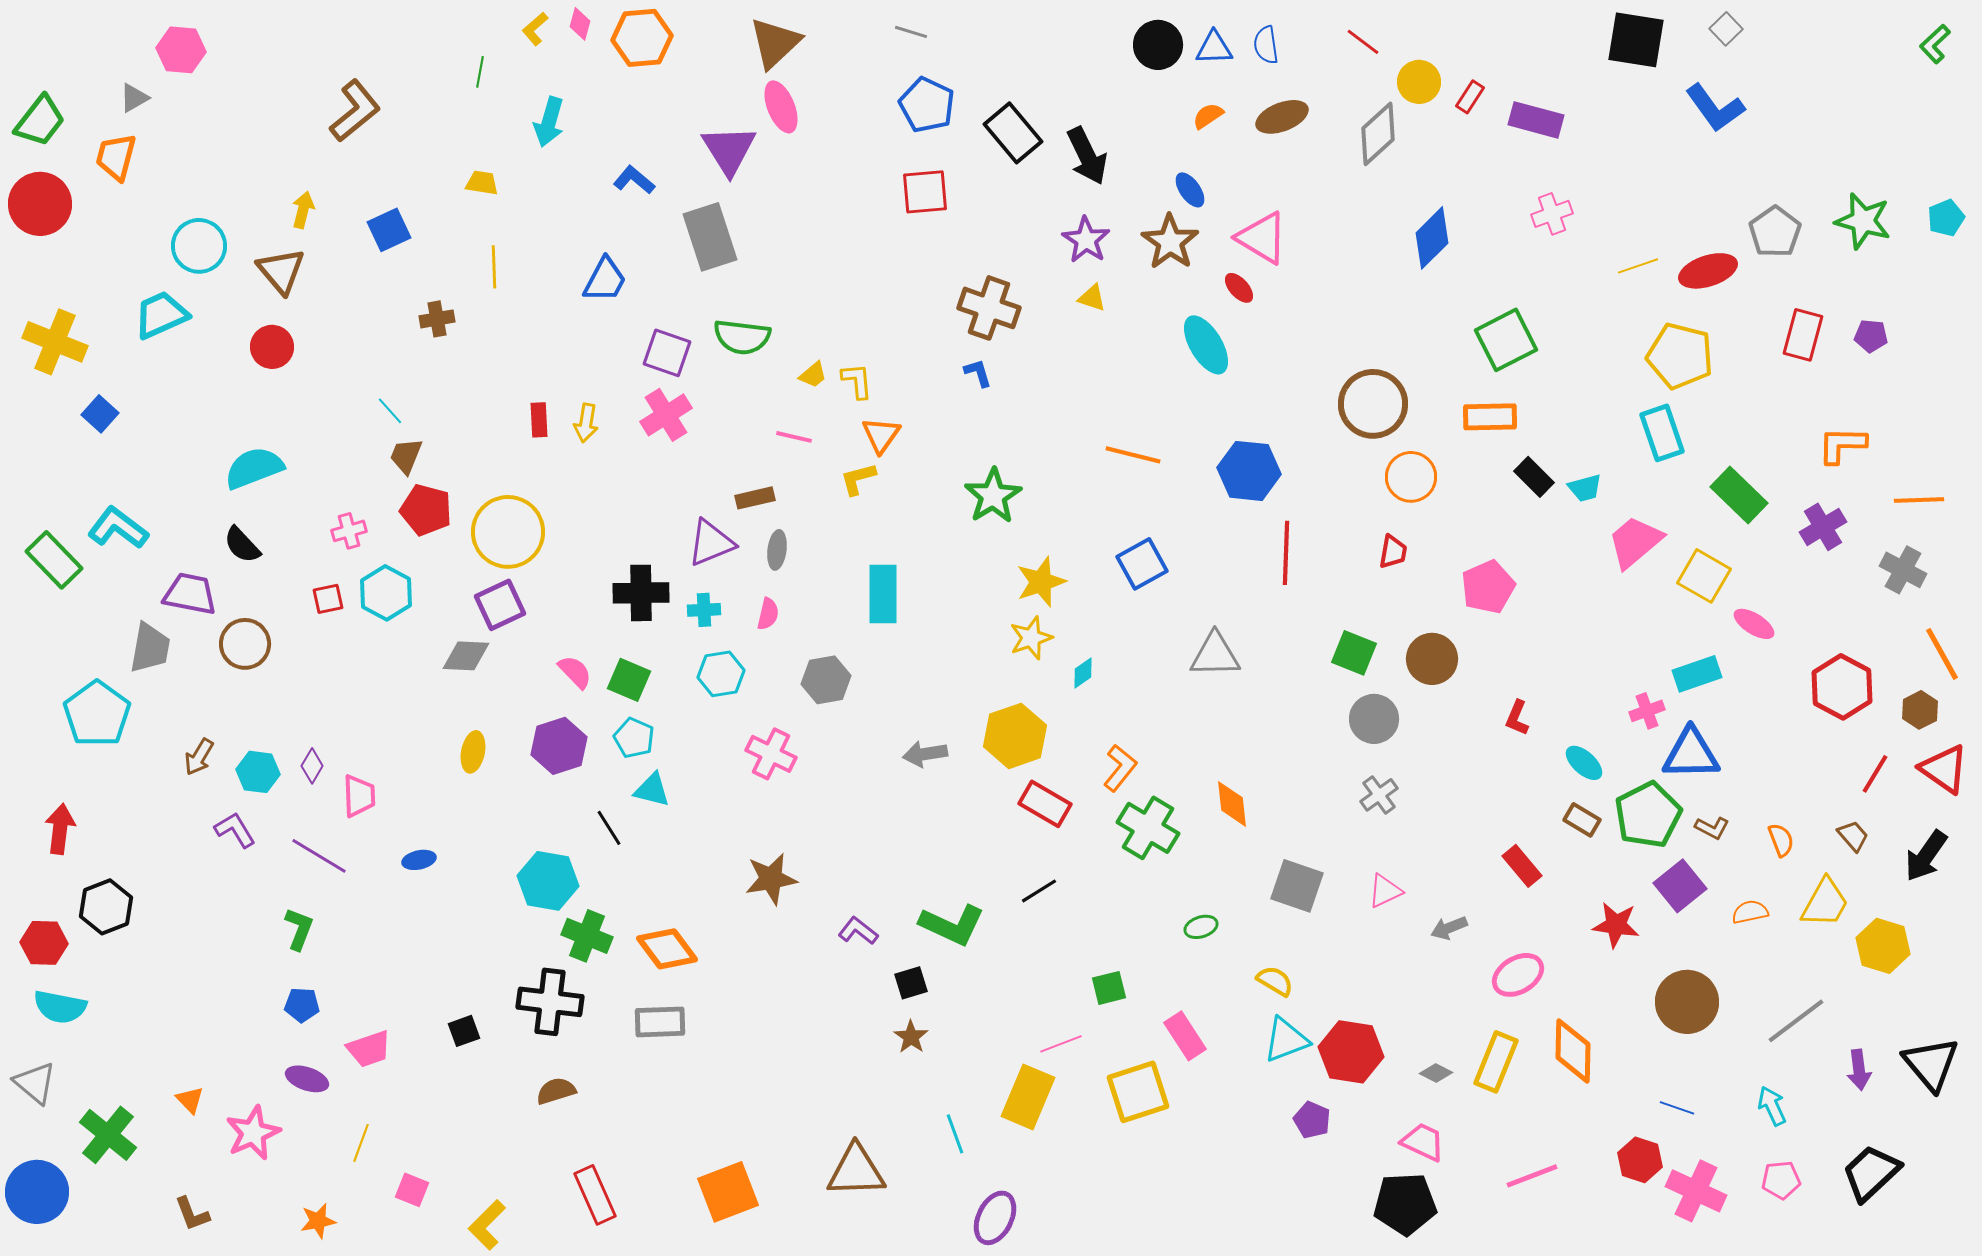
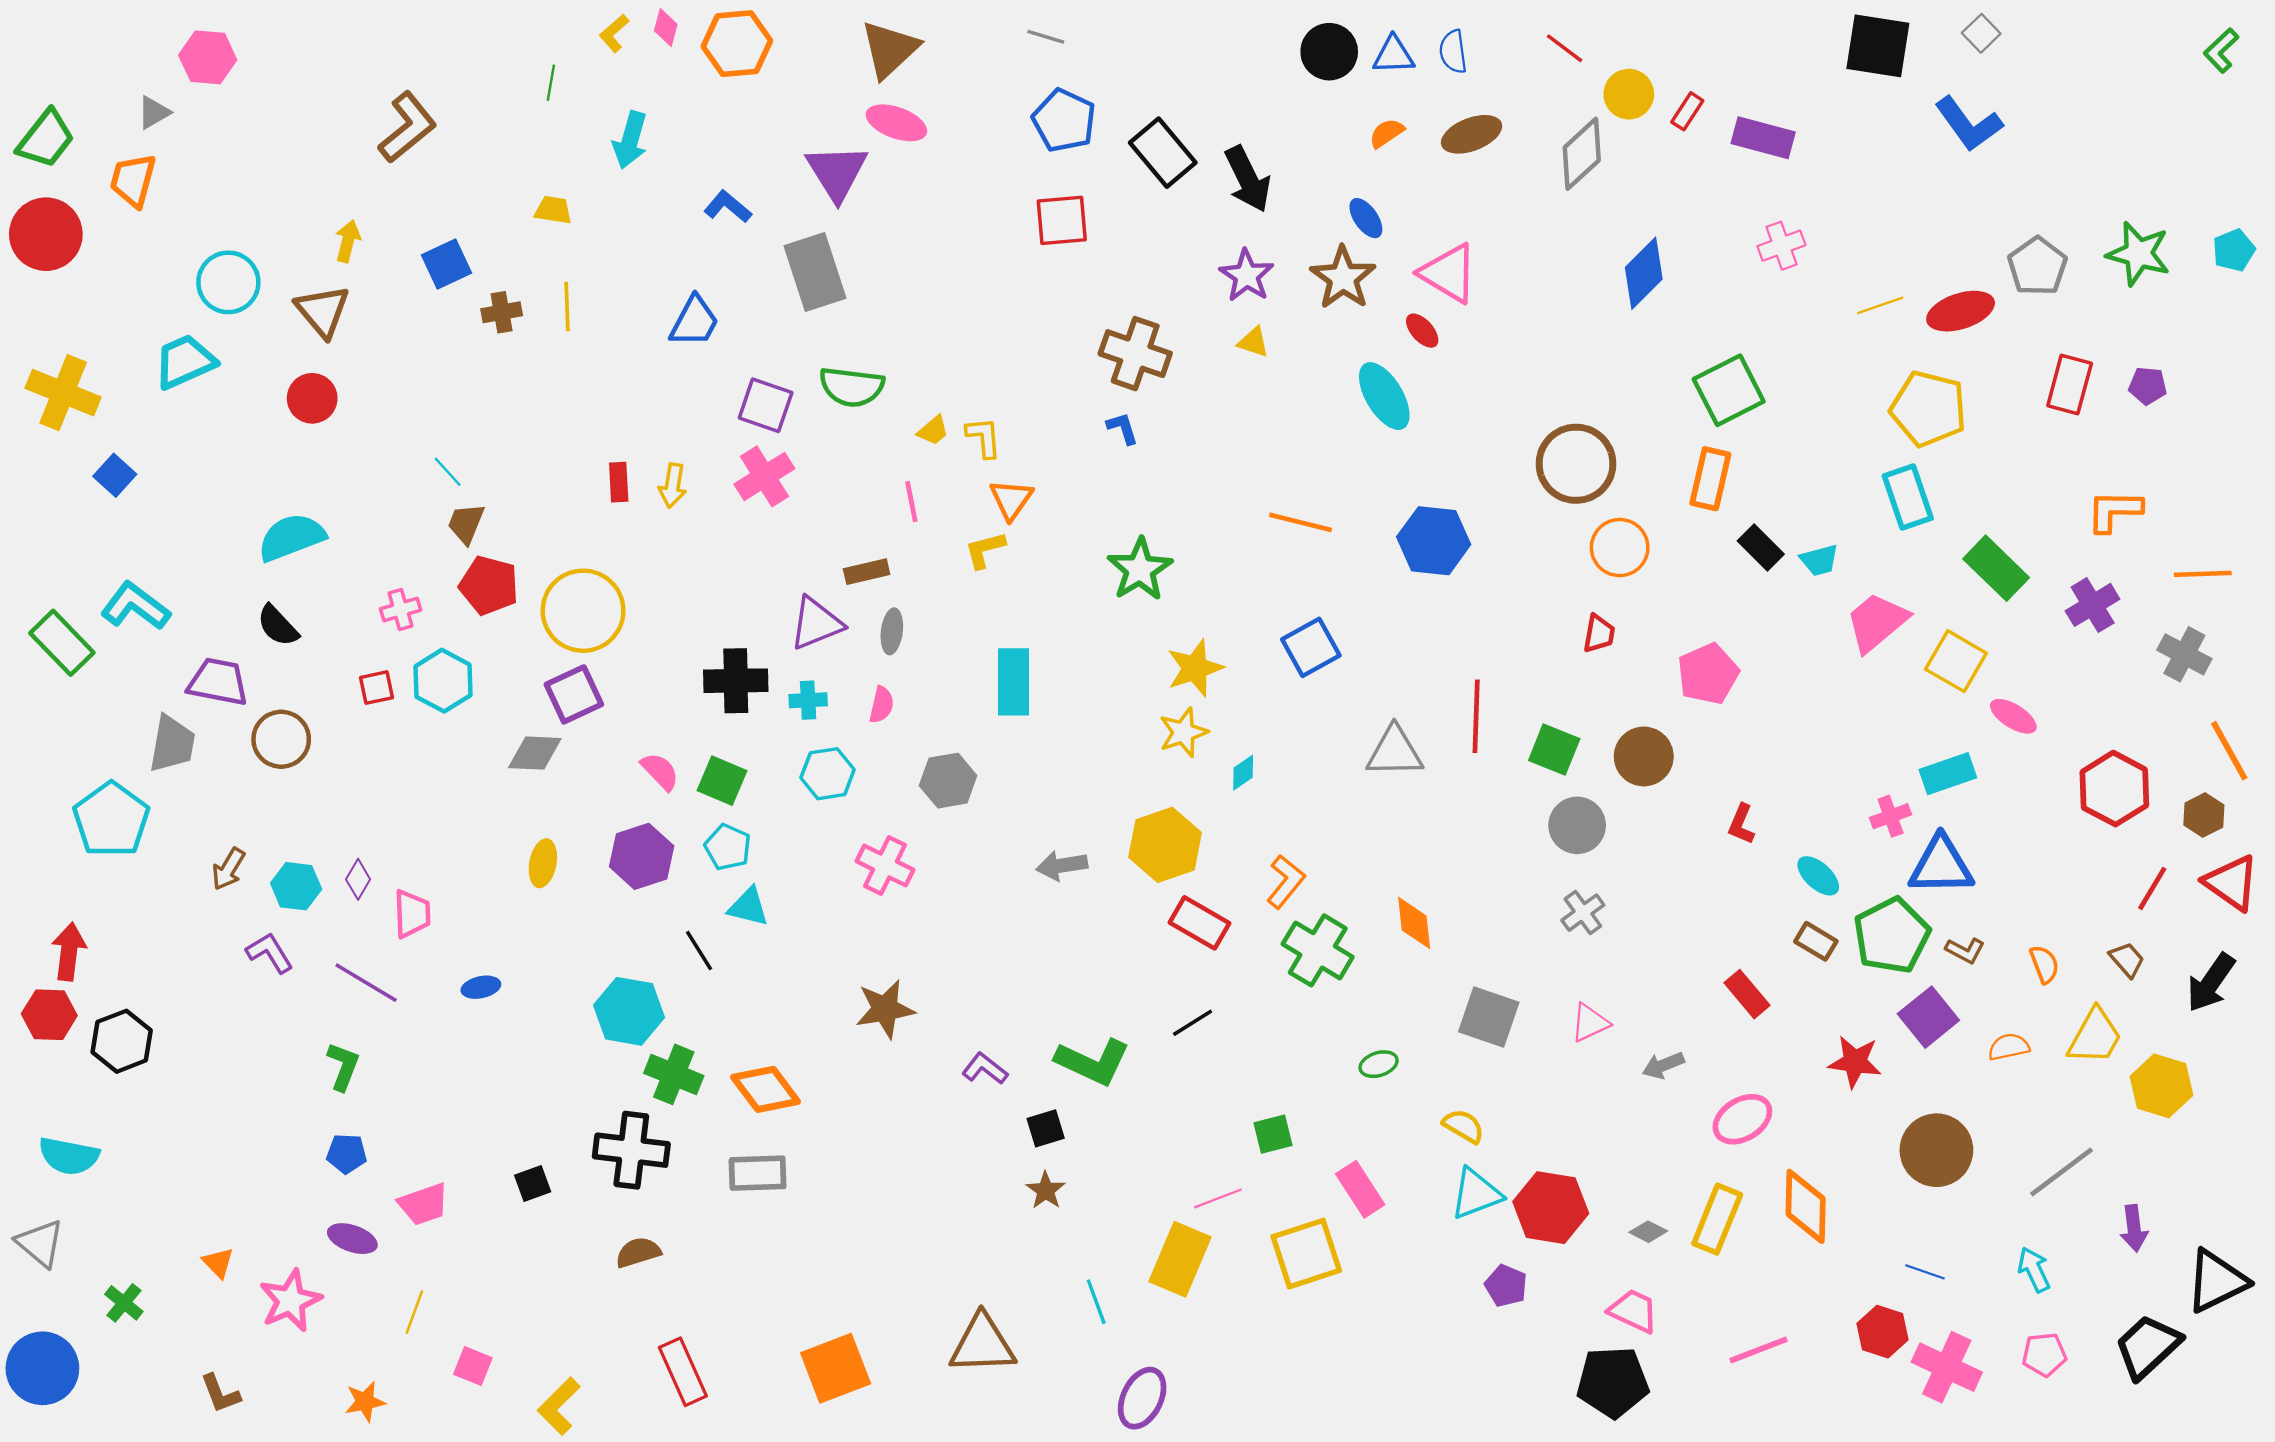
pink ellipse: (781, 107) -> (896, 123), turned -48
brown cross: (437, 319) -> (502, 312), moved
orange rectangle: (1490, 417) -> (1710, 479), turned -76
pink line: (794, 437) -> (911, 502), turned 66
red line: (1286, 553) -> (1476, 716), moved
red hexagon: (44, 943) -> (49, 1015), moved
black triangle: (1931, 1064) -> (2217, 1281), moved, turned 44
green cross: (108, 1135) -> (124, 1303), size x0.6

